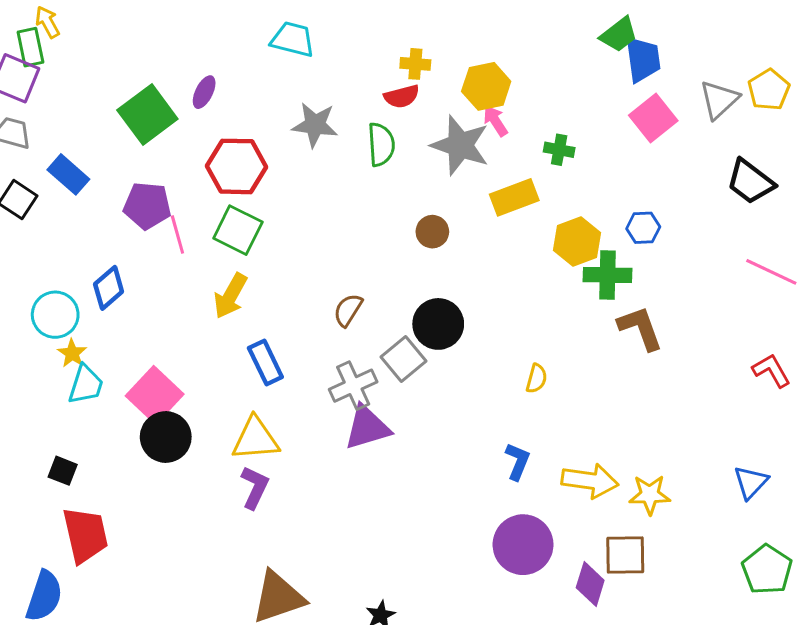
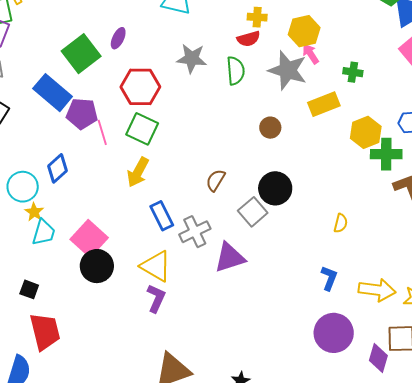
blue rectangle: (68, 174) -> (53, 93), moved, size x1.4
gray cross: (353, 386) -> (195, 232), moved
yellow triangle: (255, 439) -> (156, 266), turned 36

